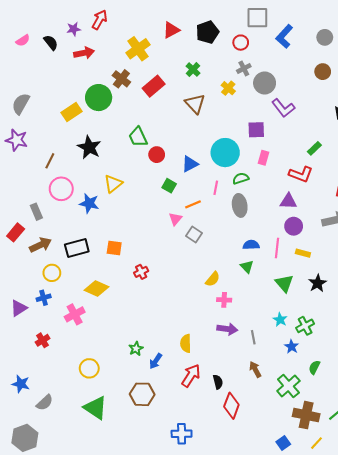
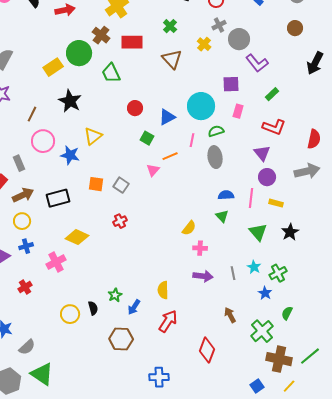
red rectangle: (154, 86) -> (132, 42), turned 40
green trapezoid: (138, 137) -> (111, 73), moved
green rectangle: (314, 148) -> (272, 94), moved
purple triangle: (288, 201) -> (262, 153), turned 48
gray square: (194, 234) -> (121, 185), moved
orange square: (114, 248) -> (96, 184), moved
yellow circle: (52, 273) -> (22, 221), moved
gray line: (253, 337) -> (233, 273), moved
black semicircle: (218, 382) -> (93, 308), moved
green triangle: (95, 408) -> (42, 374), moved

